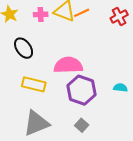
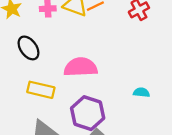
purple hexagon: (82, 90) -> (88, 113), moved

